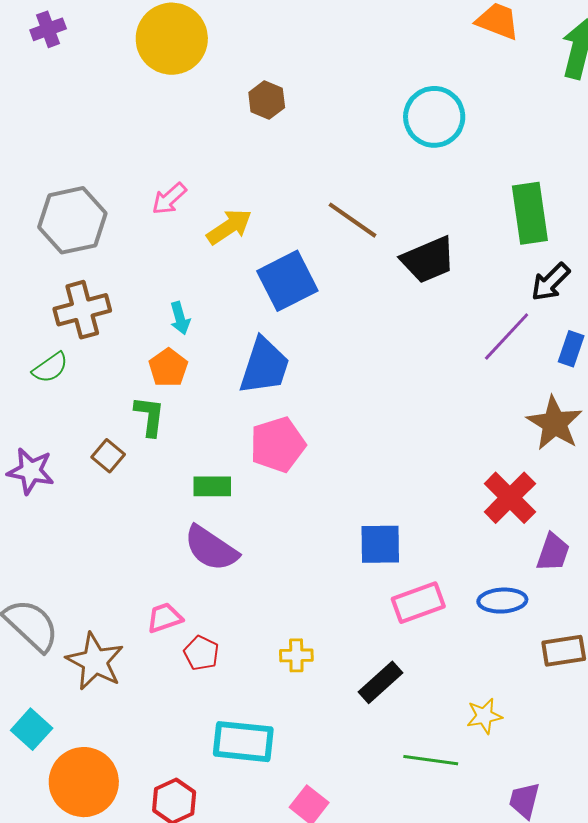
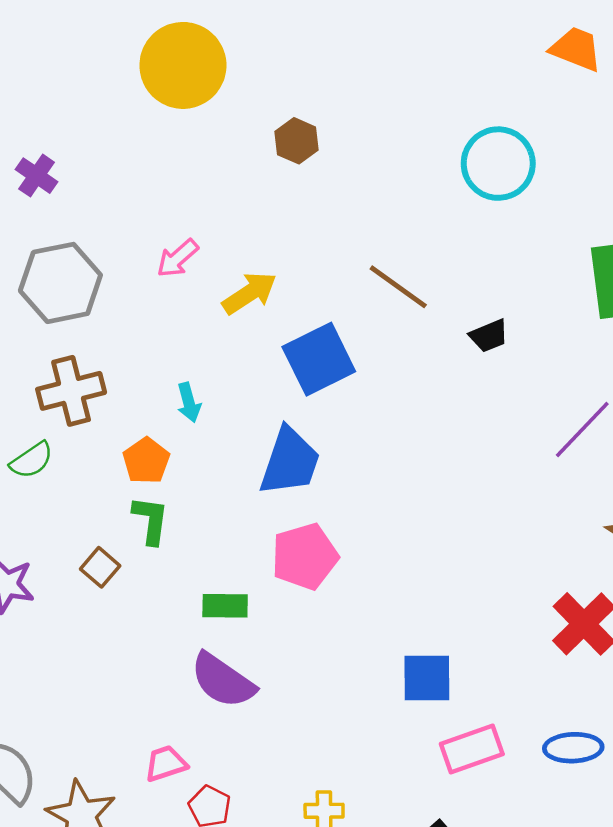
purple cross: (48, 29) -> (37, 176), moved, turned -36
black trapezoid: (428, 260) -> (489, 336), size x0.6
orange pentagon: (168, 368) -> (146, 461), moved

